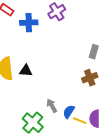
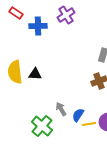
yellow line: (80, 121) -> (89, 124), turned -32

